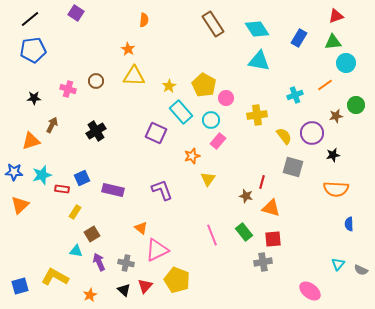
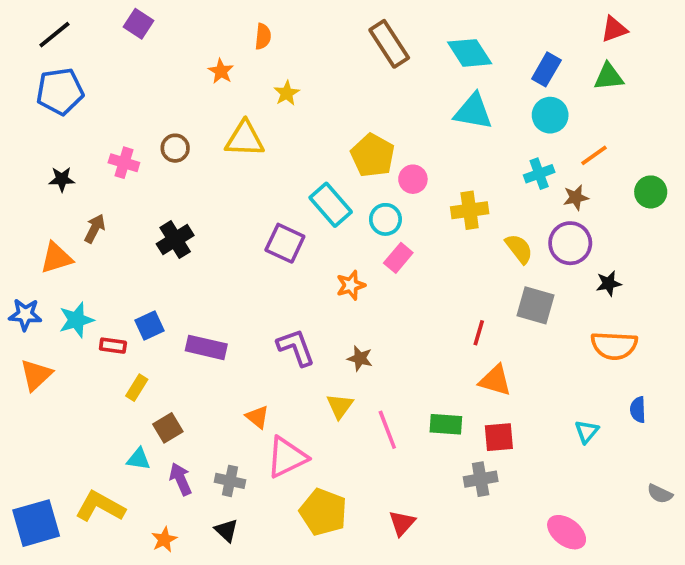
orange star: (128, 49) -> (221, 71), moved
cyan circle: (346, 63) -> (550, 115), moved
yellow star: (169, 86) -> (287, 93), moved
brown star: (336, 116) -> (576, 197), moved
yellow triangle: (208, 179) -> (340, 406), moved
brown star: (246, 196) -> (360, 358), moved
green rectangle: (244, 232) -> (446, 424), turned -48
cyan triangle: (338, 264) -> (587, 432), moved
blue square: (20, 286) -> (36, 523), size x1.5
red triangle: (145, 286) -> (402, 523), moved

